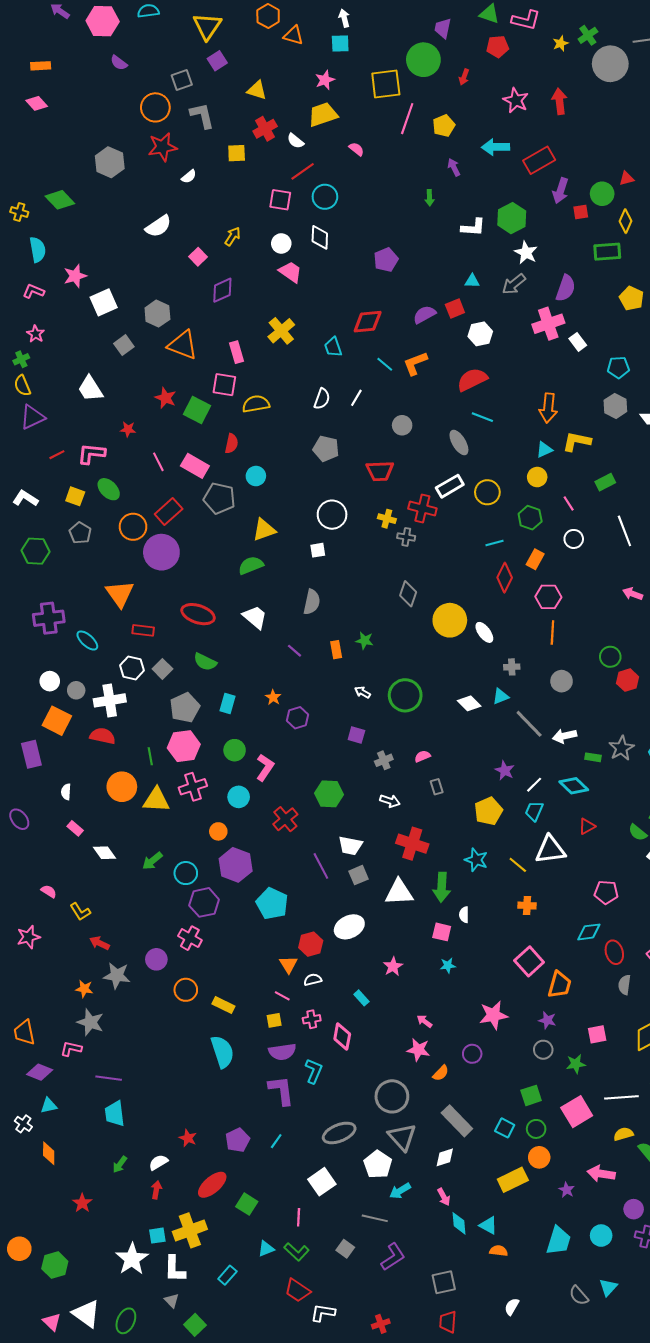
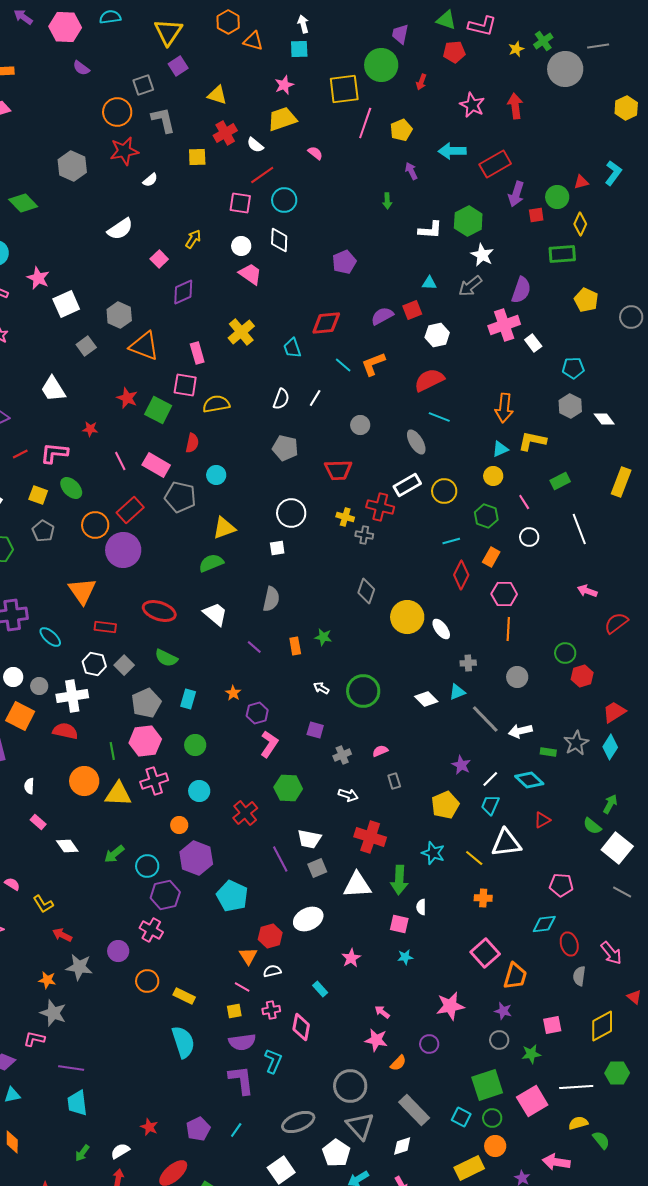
pink star: (75, 276) -> (38, 278), turned -30
pink L-shape: (265, 767) -> (269, 744), moved
green square: (531, 1095) -> (487, 1085), size x1.5

